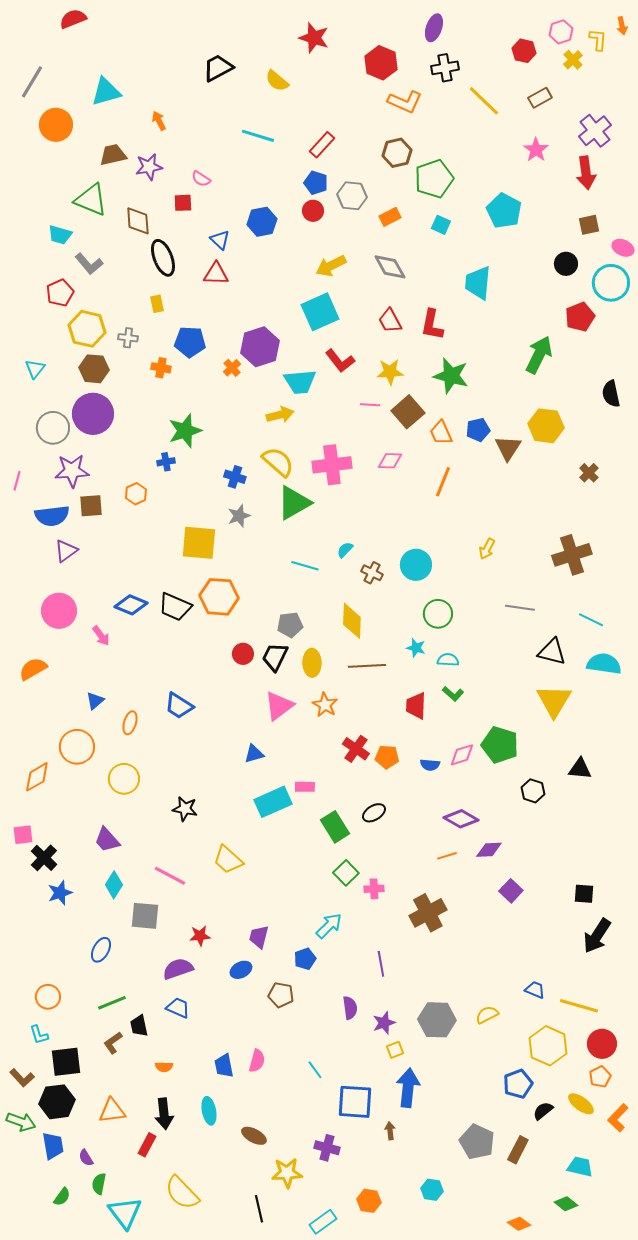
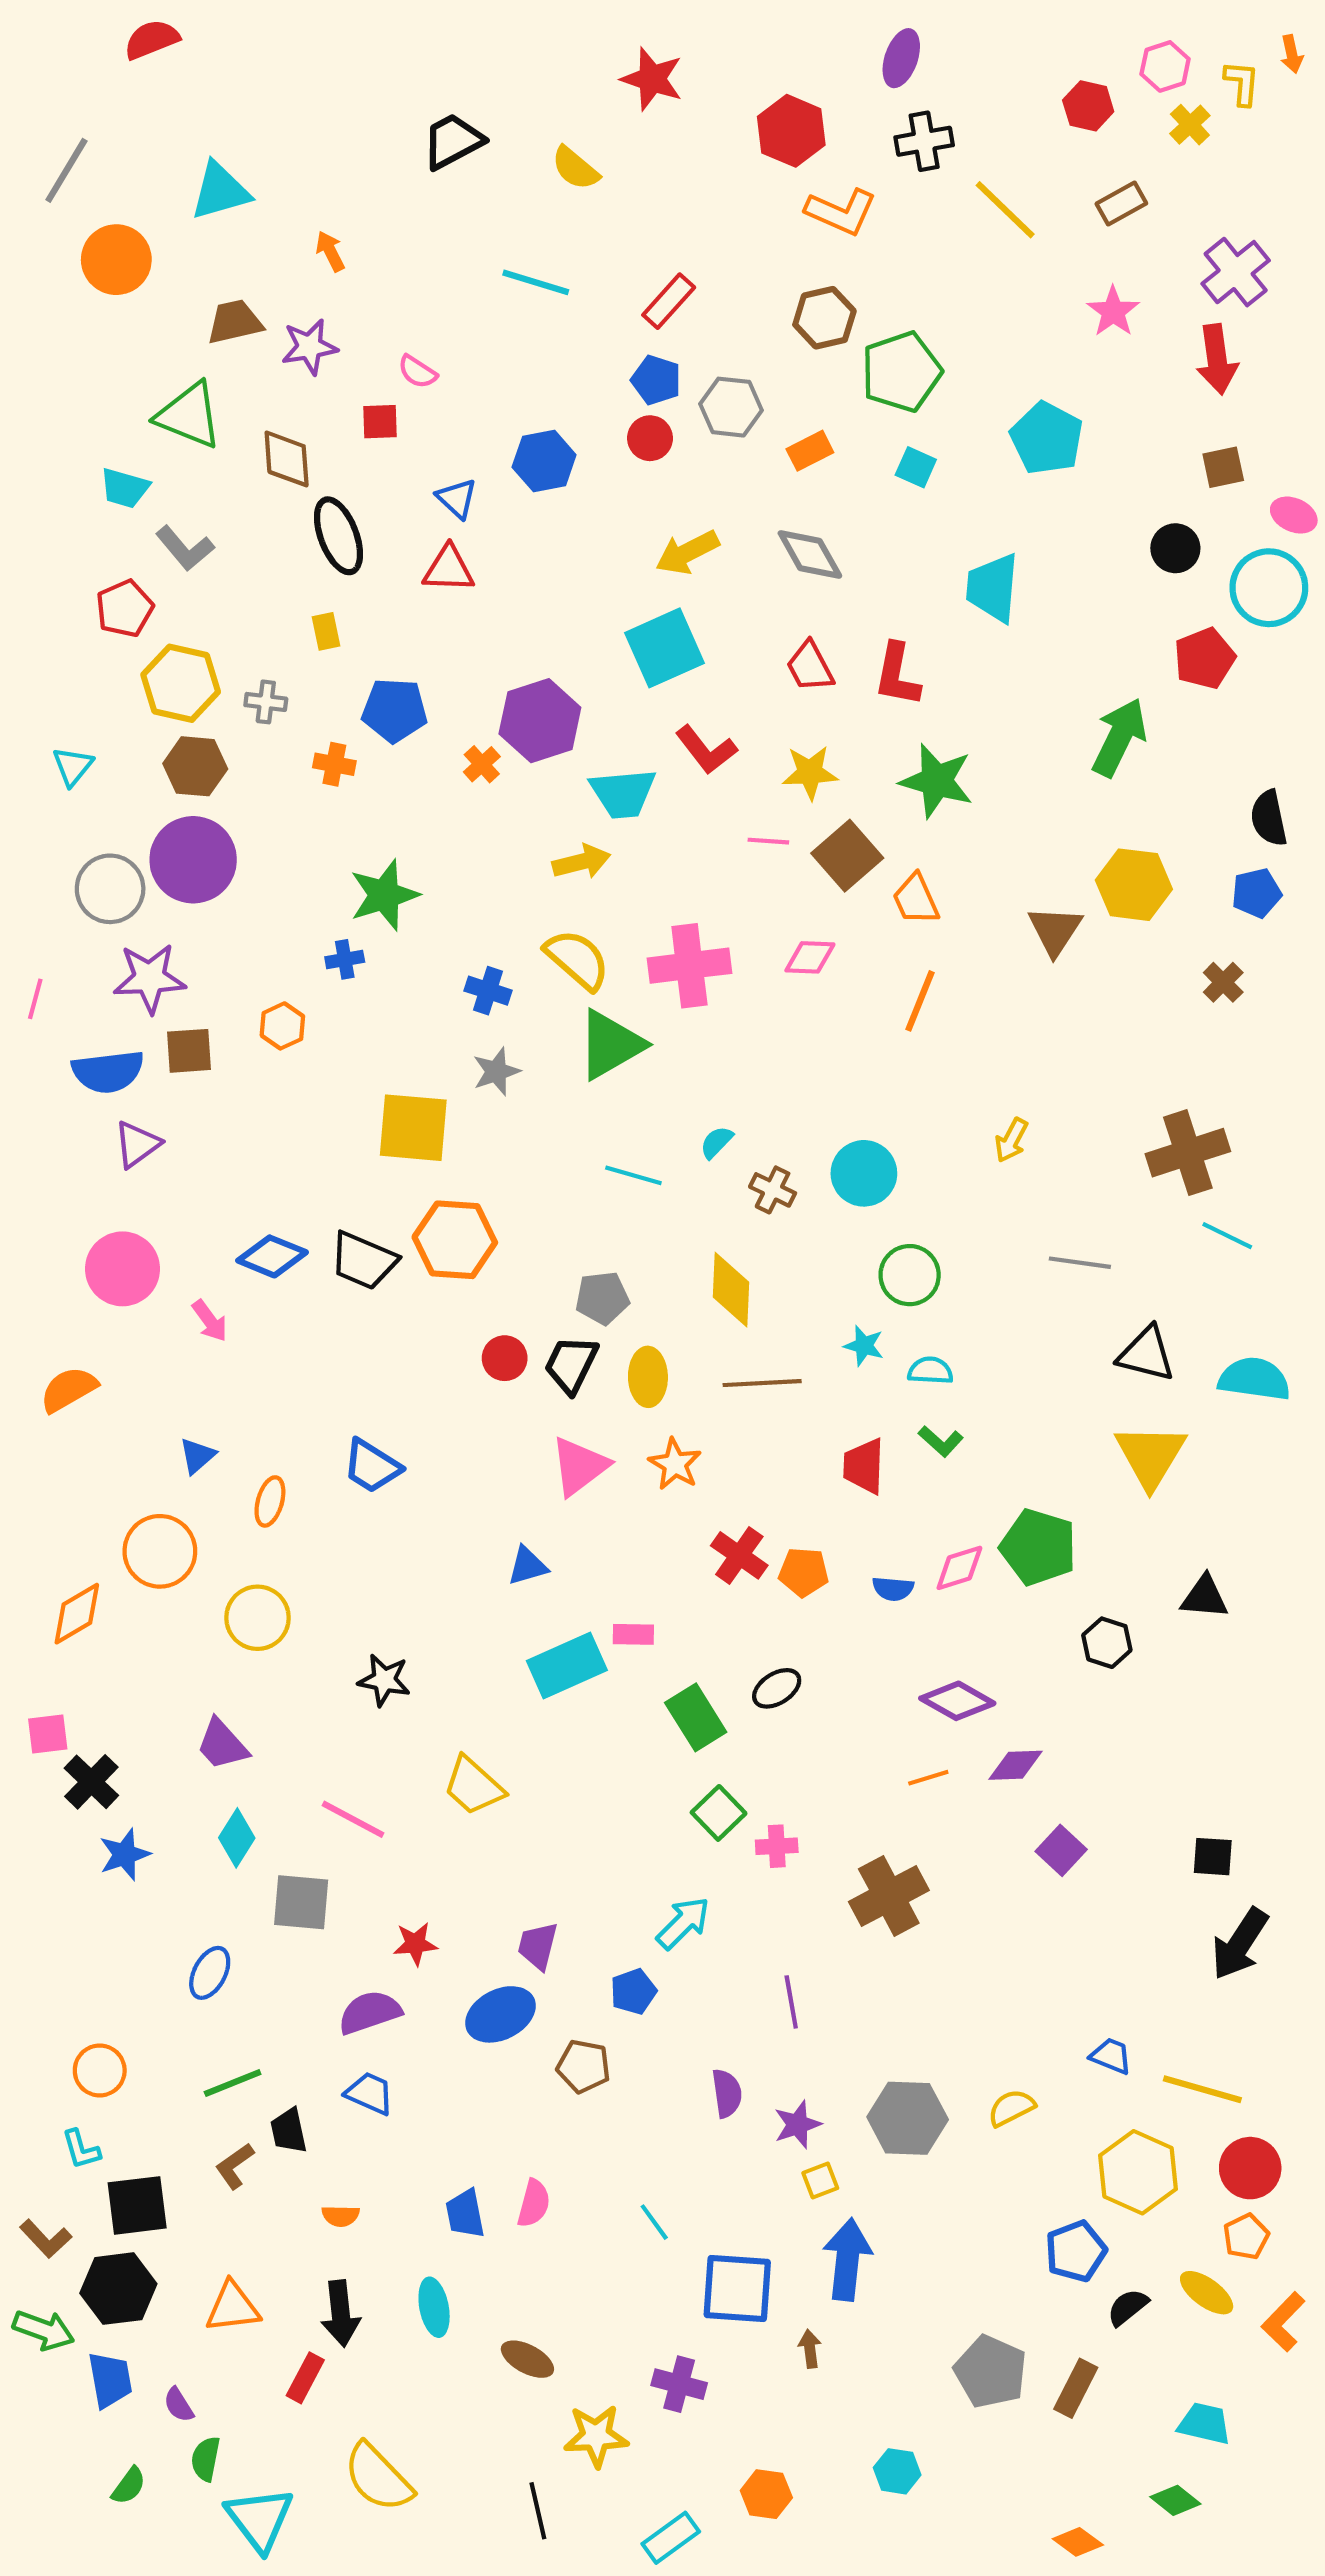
blue pentagon: (478, 430) -> (1256, 893), moved
cyan line: (591, 620) -> (1227, 1236), moved
blue ellipse: (241, 970) -> (500, 2014), size x1.5

